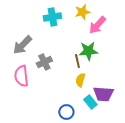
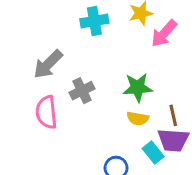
green star: (88, 51) -> (138, 88), moved
brown line: (77, 61) -> (173, 115), moved
yellow semicircle: (80, 80) -> (138, 118), turned -96

